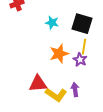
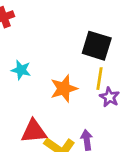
cyan star: (52, 23) -> (21, 70), moved
purple star: (80, 60) -> (109, 97), moved

